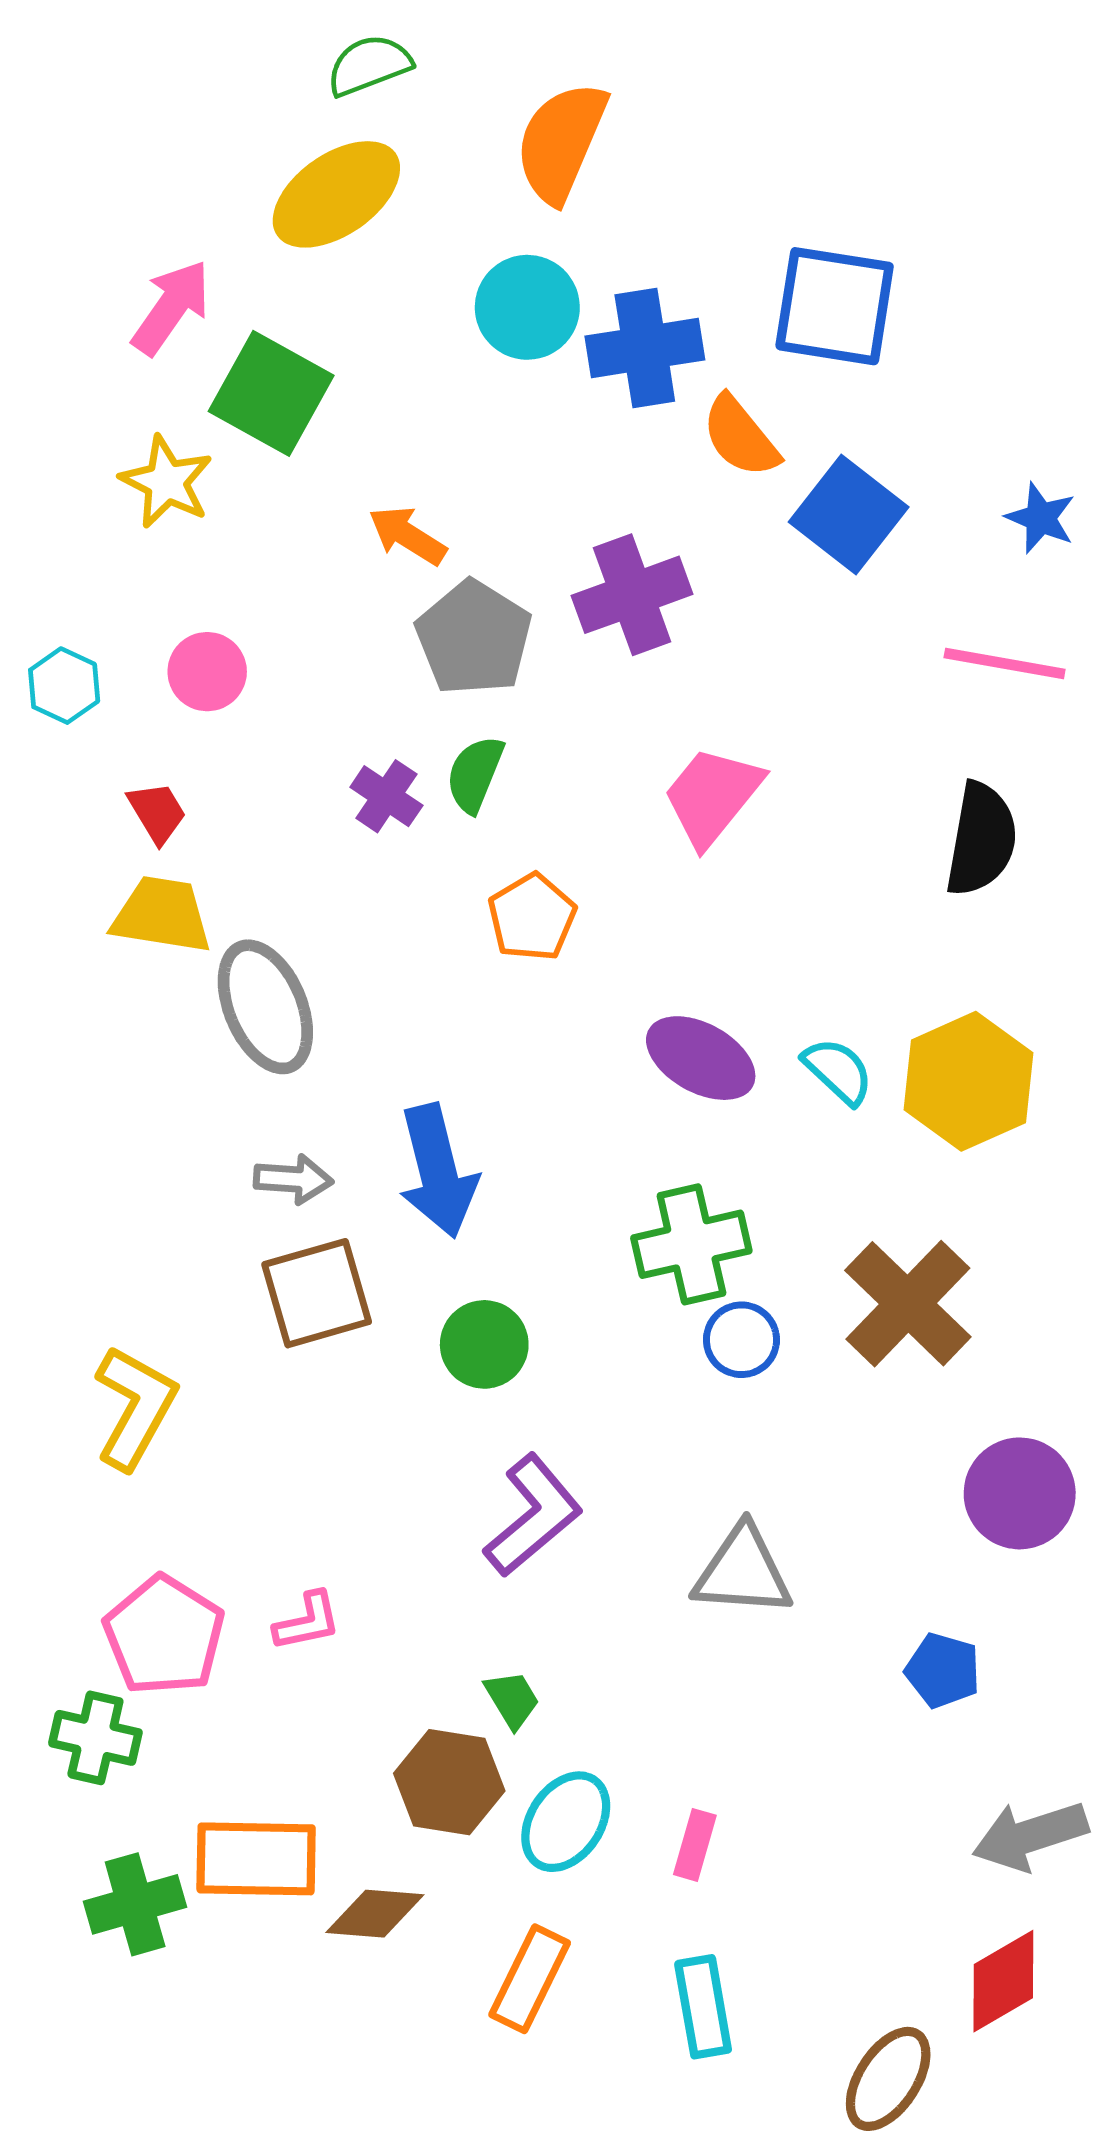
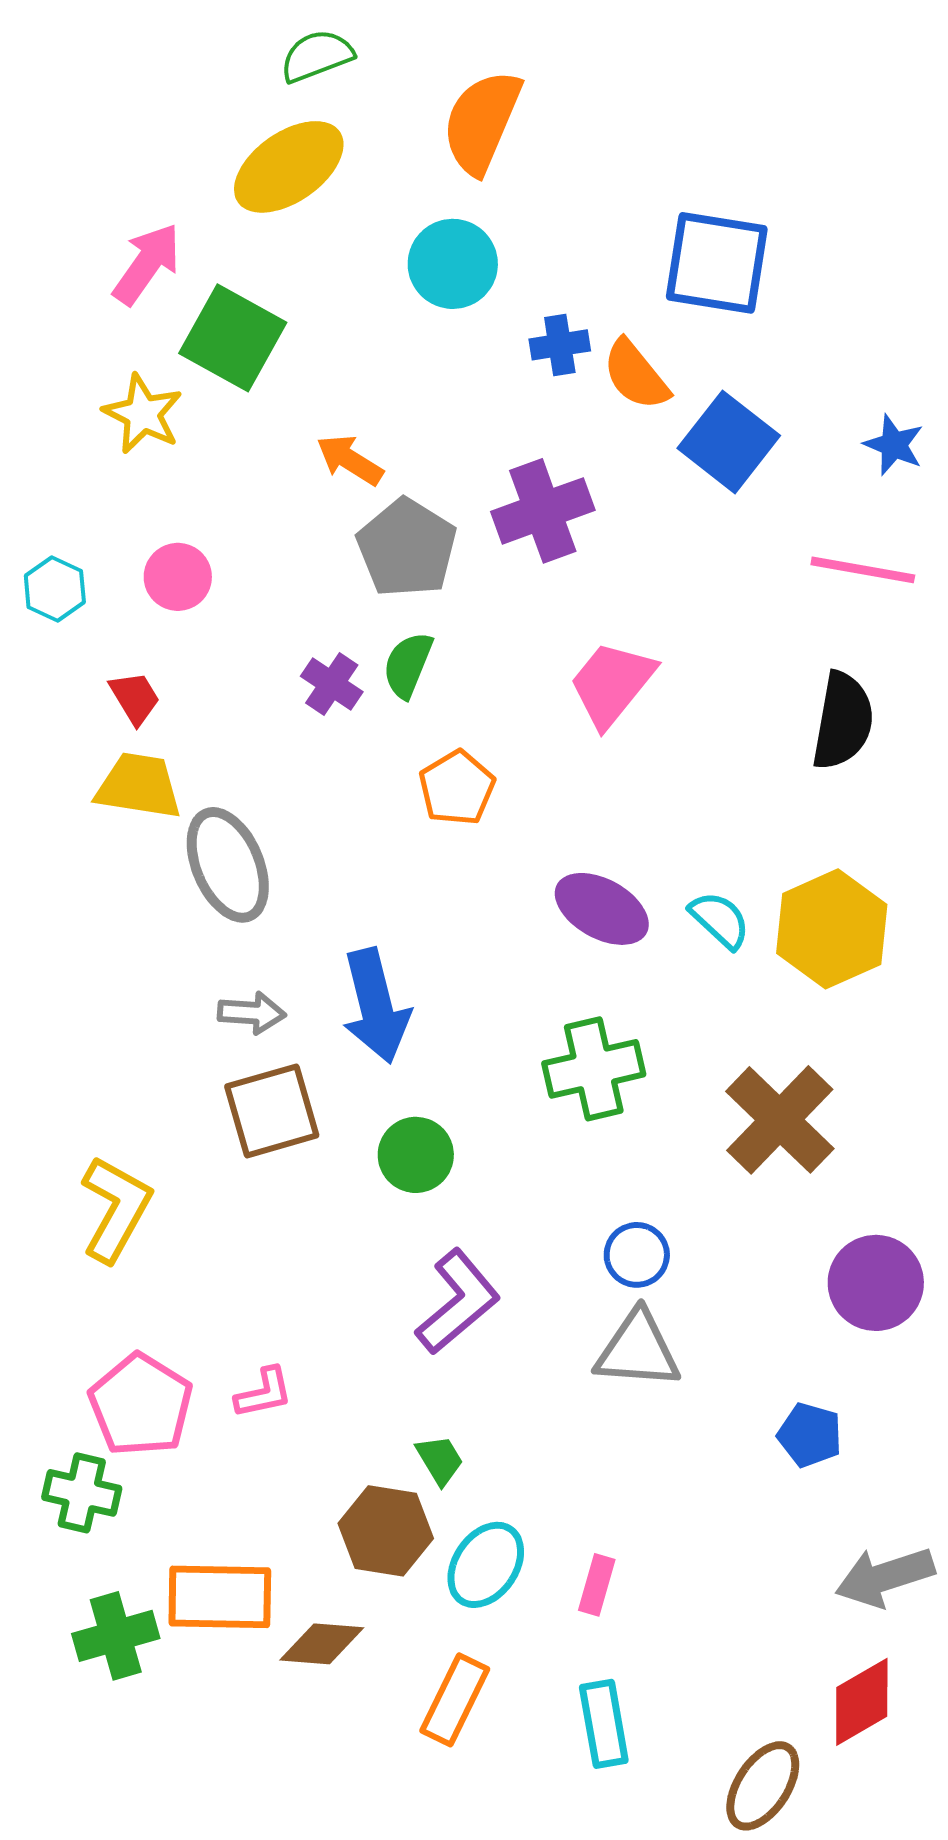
blue cross: (645, 348) -> (560, 345), moved, size x0.6
blue circle: (741, 1340) -> (637, 1255), moved

